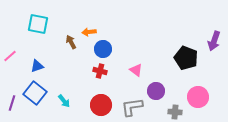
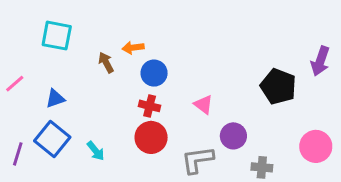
pink circle: (198, 97) -> (316, 146), moved
red circle: (101, 105) -> (151, 137), moved

